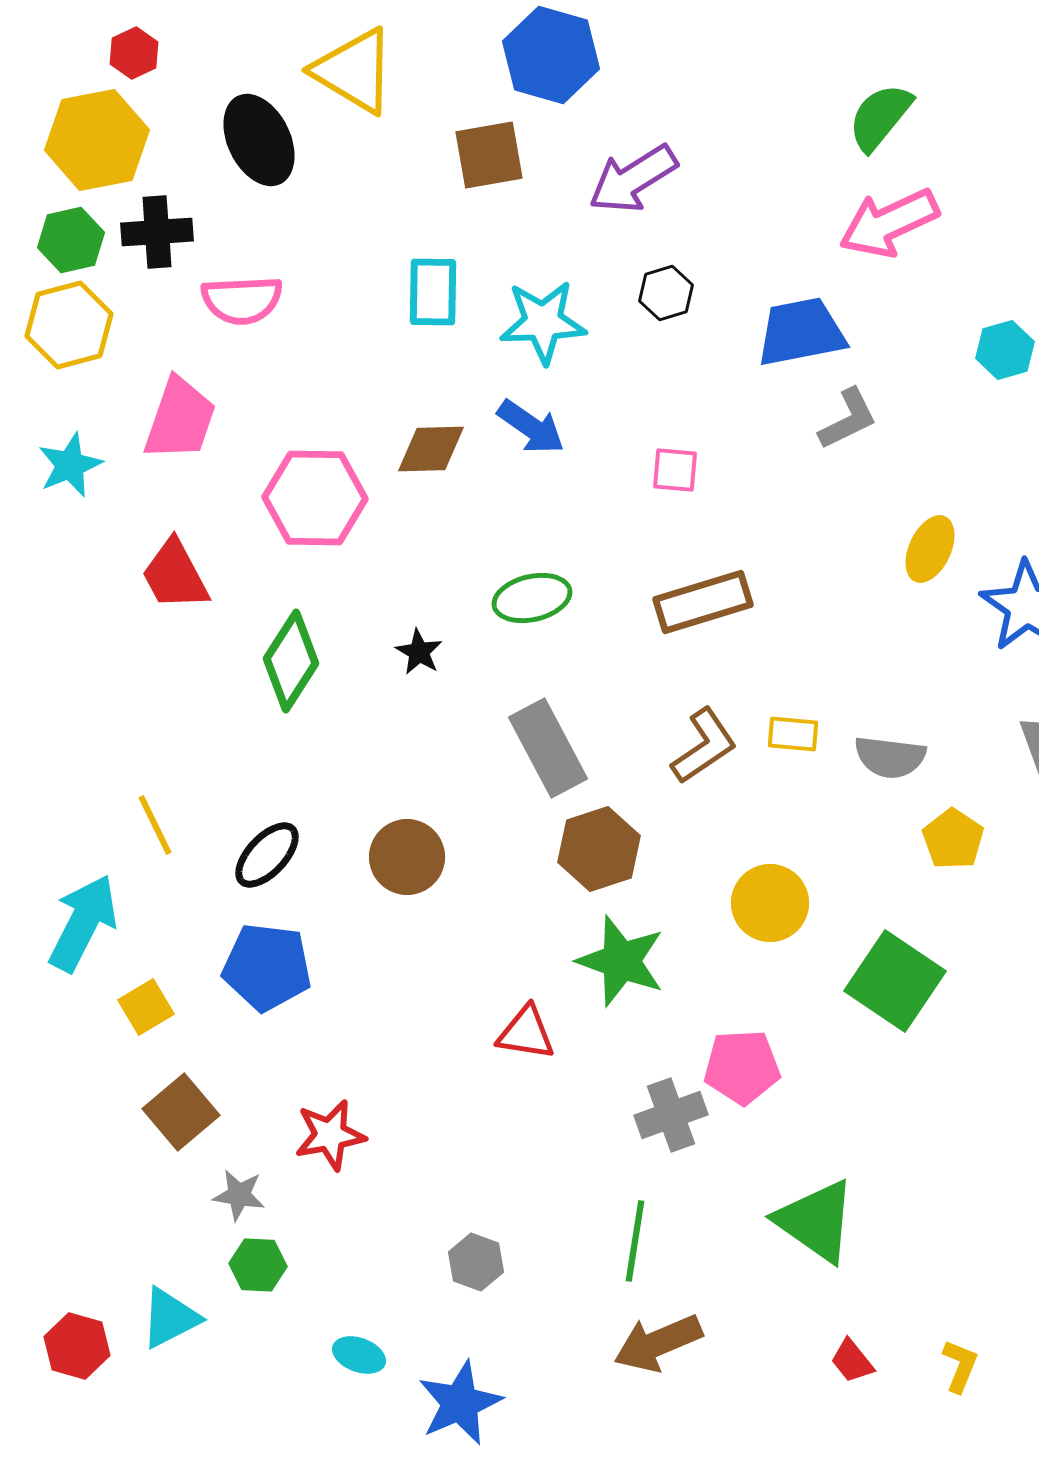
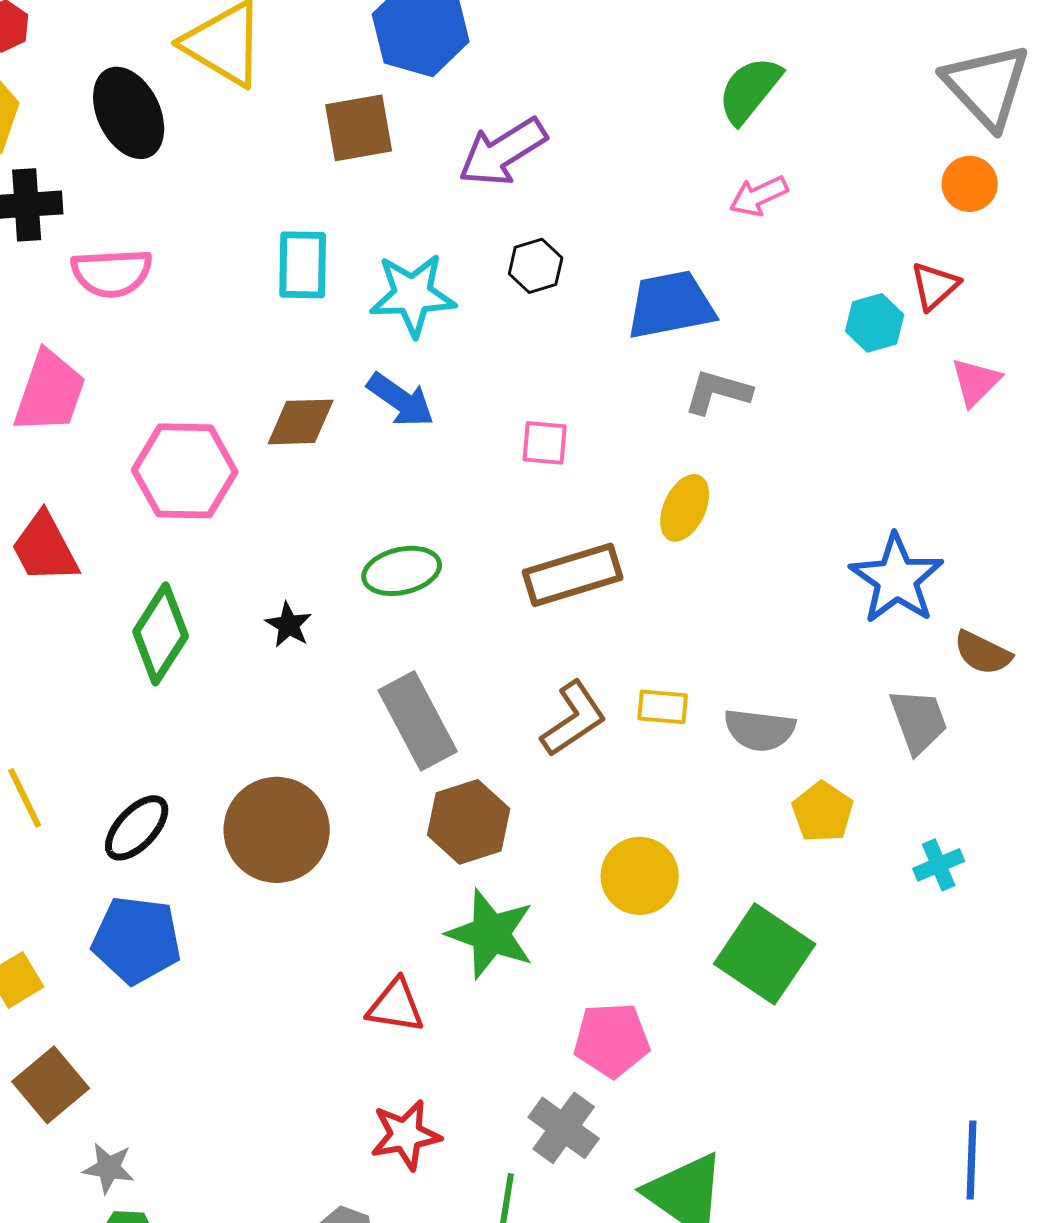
pink arrow: (889, 223) -> (759, 196), size x0.6
gray L-shape: (848, 419) -> (718, 392), turned -138
yellow ellipse: (930, 549) -> (685, 508), moved
brown circle: (407, 857) -> (277, 830), size x1.4
gray cross: (671, 1115) -> (564, 1128), moved, turned -34
red star: (330, 1135) -> (406, 1135), moved

